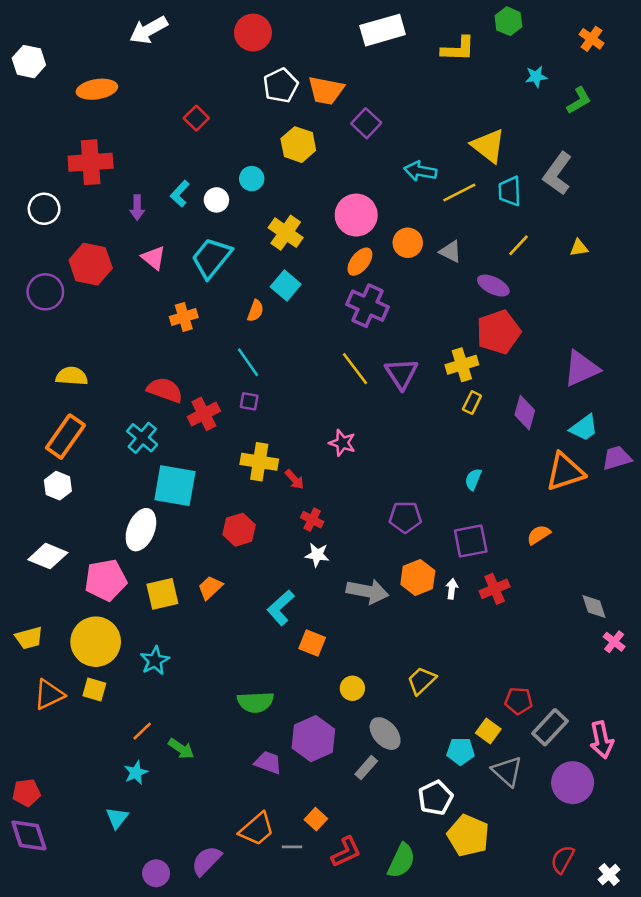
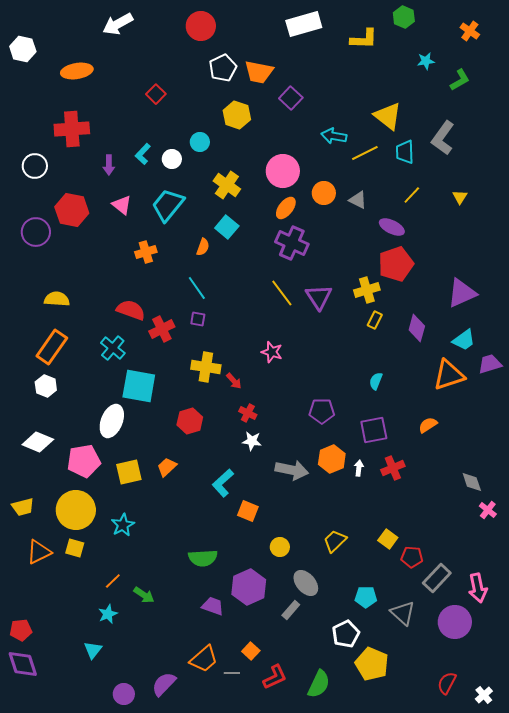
yellow triangle: (579, 248) -> (460, 197), turned -49
yellow square: (488, 731) -> (388, 539), moved

